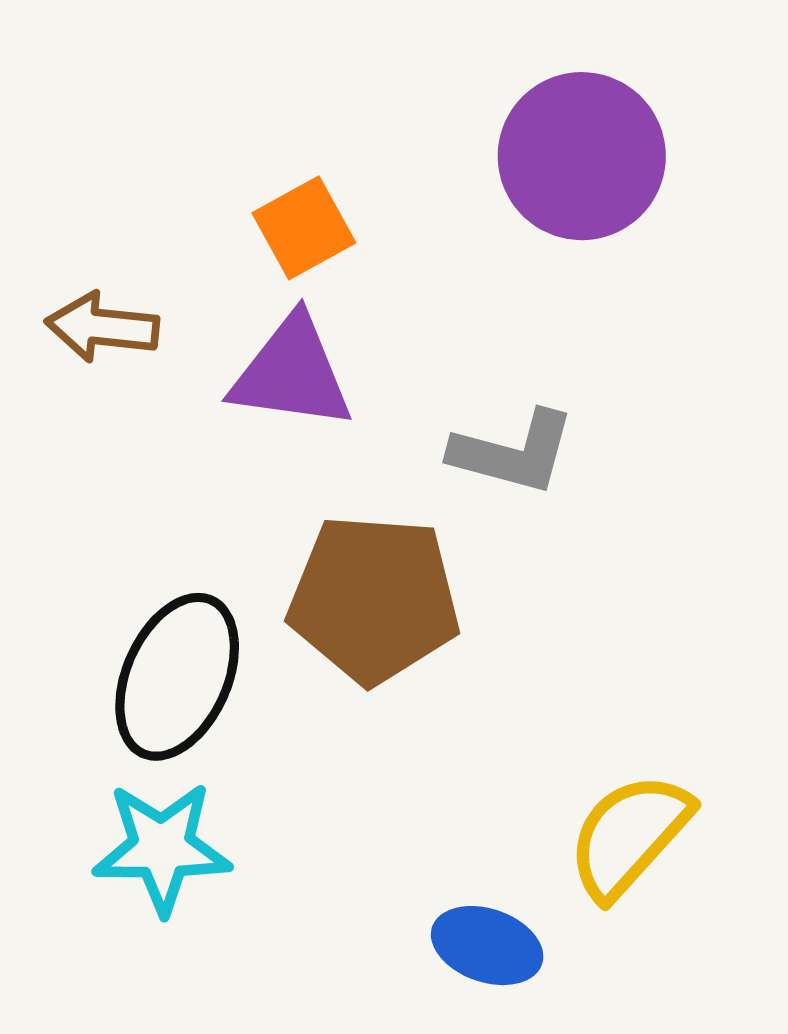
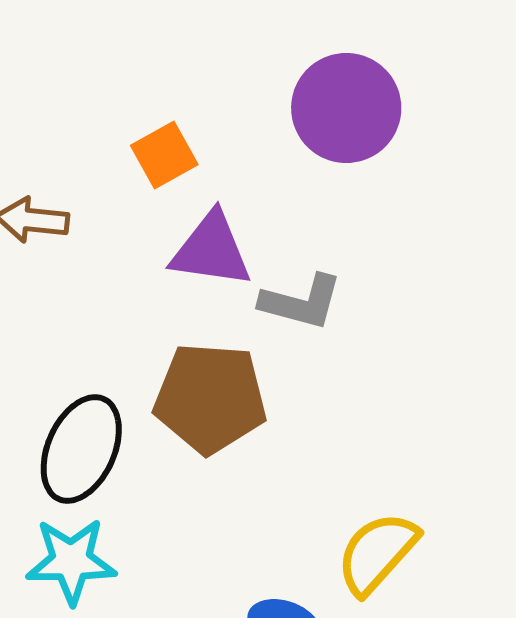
purple triangle: (292, 373) -> (211, 250), moved

